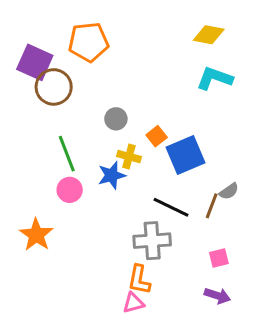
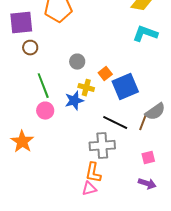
purple square: (35, 62) -> (21, 23), turned -30
brown circle: (54, 87) -> (30, 48), moved, size x0.6
gray semicircle: (229, 191) -> (155, 112), size x1.5

